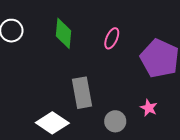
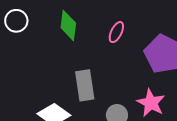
pink star: (149, 108) -> (151, 103), size x1.6

